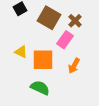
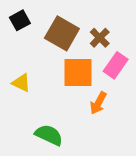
pink rectangle: (65, 40) -> (116, 65), moved
orange square: (43, 60) -> (78, 73), moved

